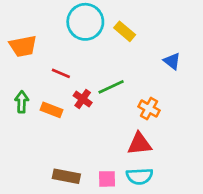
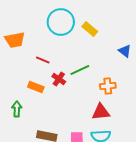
green arrow: (22, 102) -> (17, 109), moved
orange cross: (149, 109) -> (108, 86), turned -35

